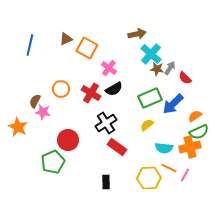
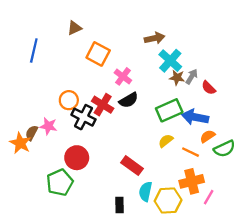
brown triangle: (66, 39) -> (74, 28), moved
brown semicircle: (35, 101) -> (32, 133), moved
blue arrow: (173, 104) -> (195, 117), turned 55
orange semicircle: (195, 116) -> (208, 136), moved
black cross: (106, 123) -> (83, 117), moved, turned -30
orange cross: (190, 147) -> (192, 181), moved
cyan semicircle: (164, 148) -> (145, 192), moved, turned 96
orange line: (169, 168) -> (191, 152), moved

